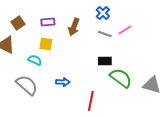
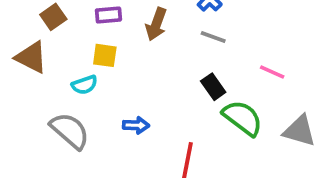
pink line: (125, 30) -> (272, 72), moved, turned 56
cyan semicircle: (35, 60) -> (85, 85), turned 136
black rectangle: (105, 61) -> (213, 87), turned 56

